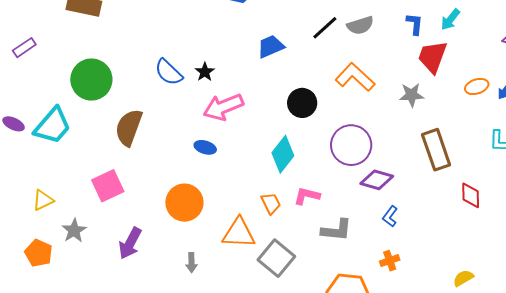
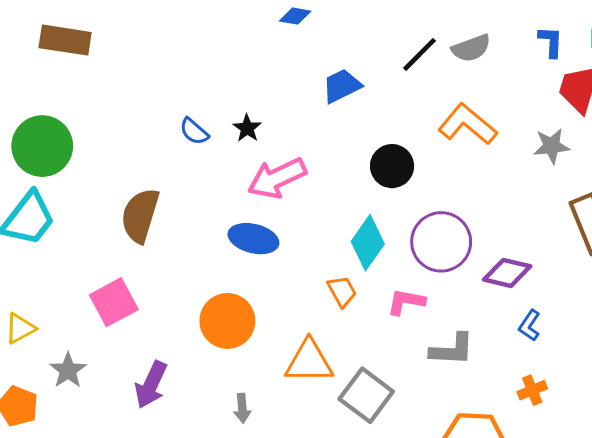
blue semicircle: (169, 72) -> (194, 131), size x0.7
green circle: (91, 80) -> (42, 146), moved
purple circle: (351, 145) -> (441, 242), moved
blue ellipse: (205, 147) -> (253, 239), size x1.5
orange trapezoid: (271, 203) -> (342, 291), moved

